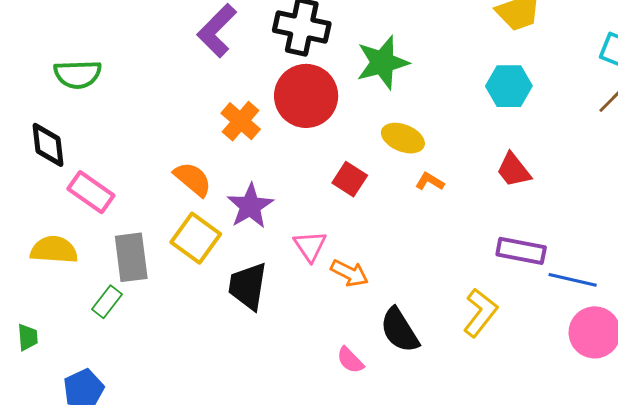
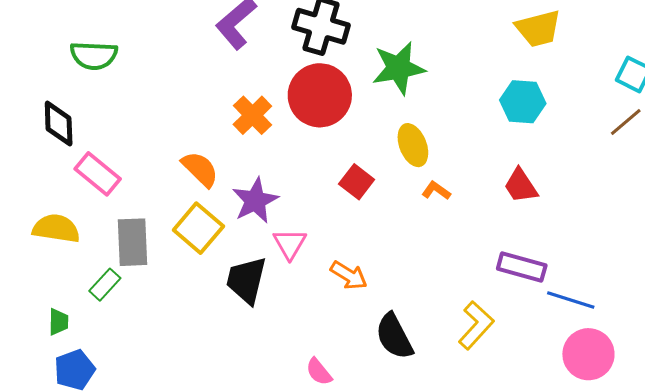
yellow ellipse: (403, 138) -> (413, 145), turned 42
pink triangle: (310, 246) -> (290, 244), moved
green trapezoid: (28, 337) -> (58, 322), moved
pink semicircle: (350, 360) -> (319, 372), moved

